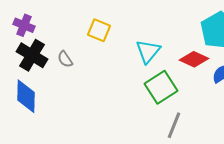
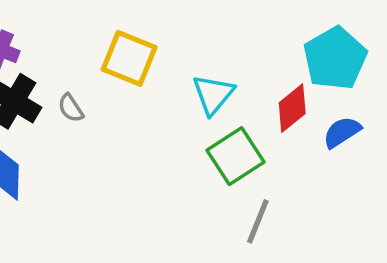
yellow square: (99, 30) -> (129, 58), size x1.4
red diamond: (194, 59) -> (292, 108), turned -64

